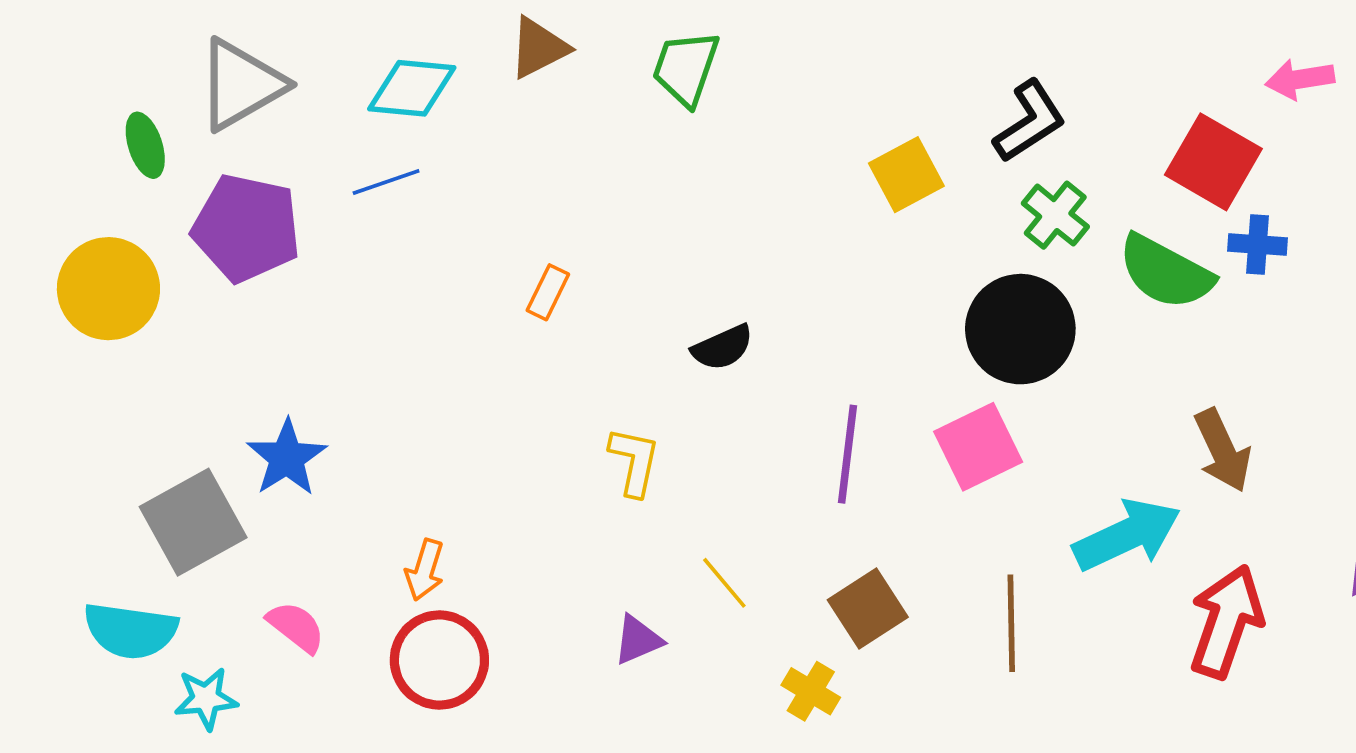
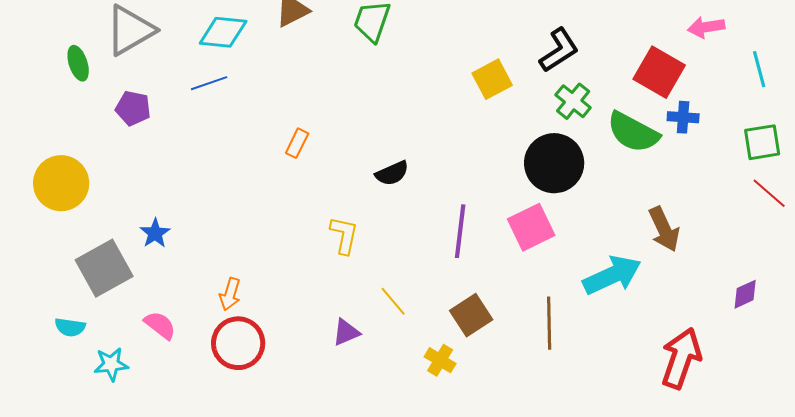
purple pentagon: (246, 228) -> (133, 108), size x0.6
yellow circle: (108, 289) -> (61, 183), moved
blue star: (287, 458) -> (155, 233), size x0.7
red arrow: (1226, 621) -> (681, 358), moved
cyan semicircle: (131, 631) -> (70, 327), size x0.6

